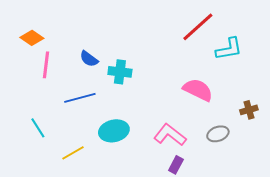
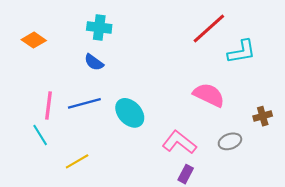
pink line: (46, 65) -> (49, 105), moved
cyan cross: (120, 72) -> (99, 27), moved
cyan ellipse: (114, 131) -> (130, 113), moved, turned 60

